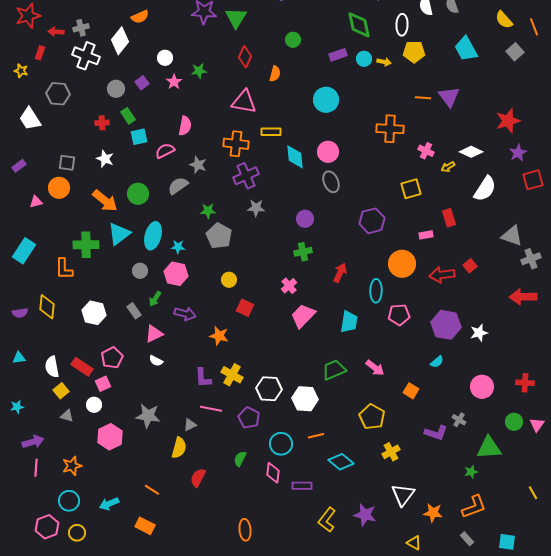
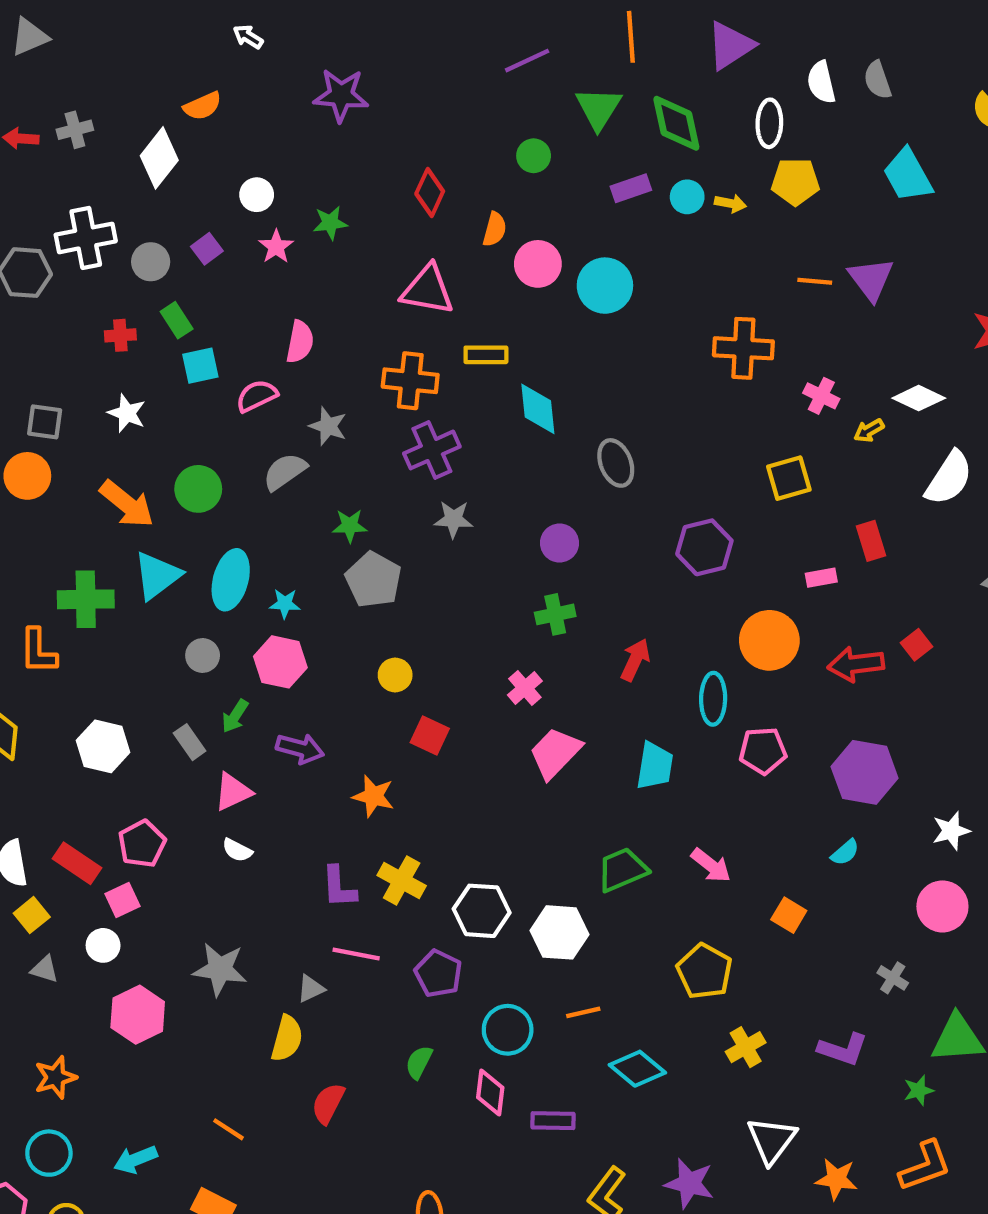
green triangle: (236, 18) -> (598, 108), moved
white cross: (86, 56) -> (86, 238), moved, turned -32
pink circle: (328, 152) -> (538, 264), moved
white star: (479, 333) -> (951, 831), moved
purple L-shape: (436, 433) -> (843, 1049), moved

